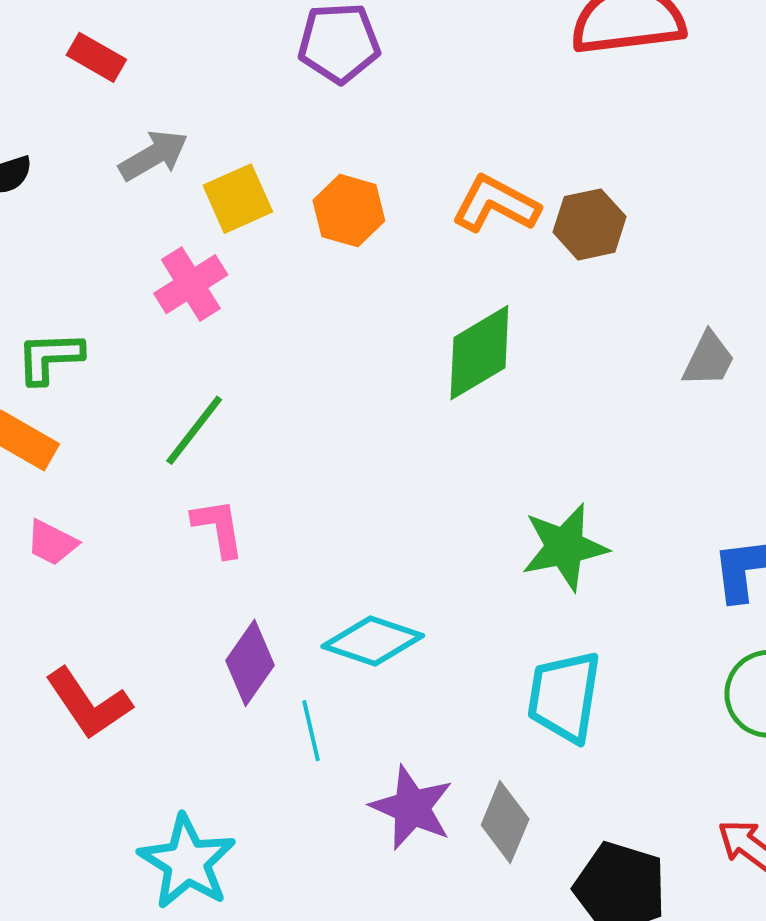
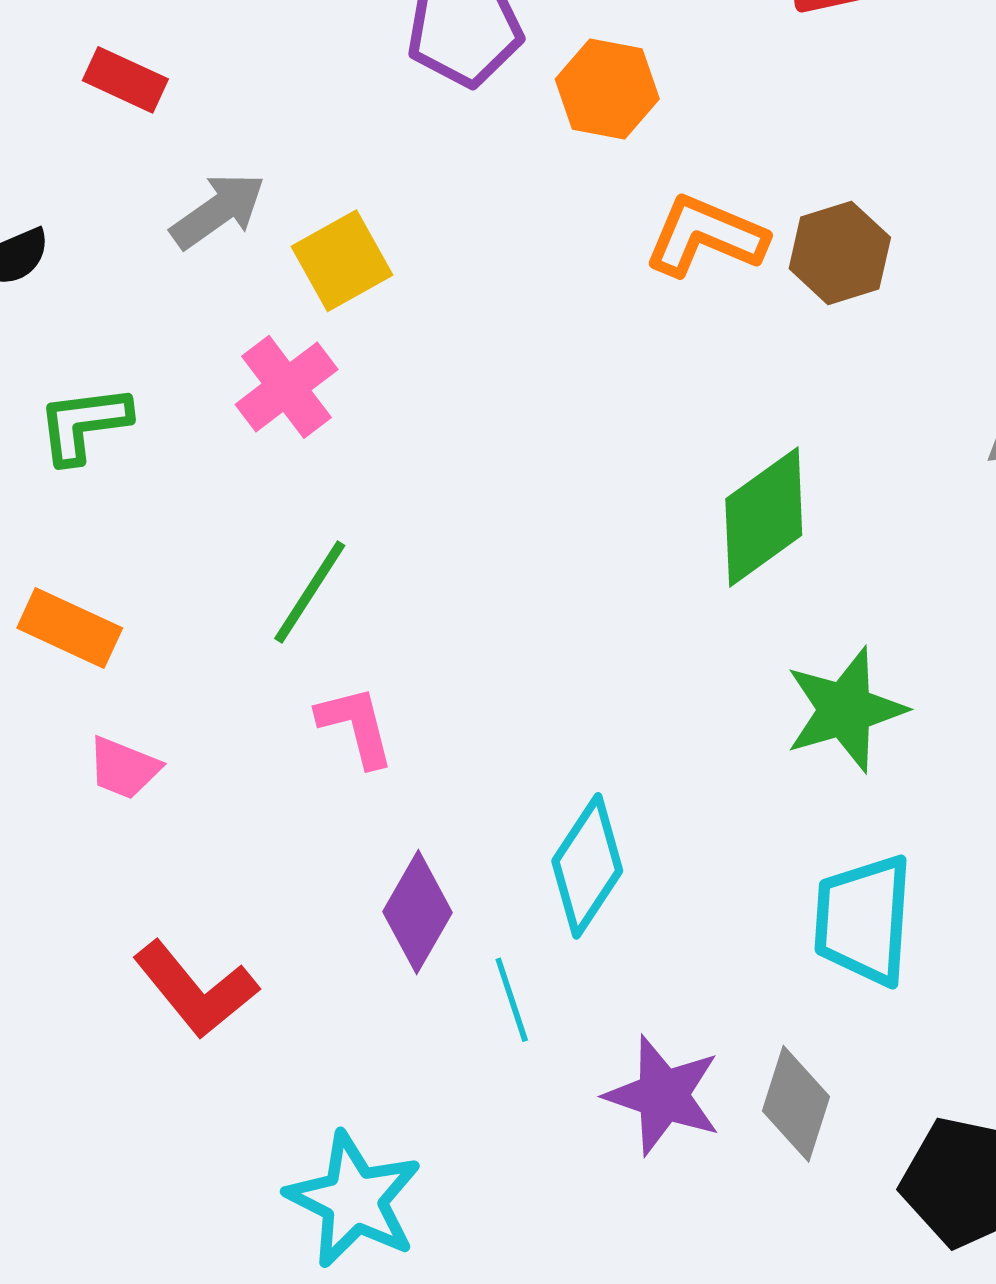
orange hexagon: (349, 211) -> (607, 89), moved
green diamond: (479, 353) -> (764, 517), moved
green L-shape: (50, 357) -> (84, 424), moved
cyan diamond: (373, 641) -> (587, 866), turned -70

